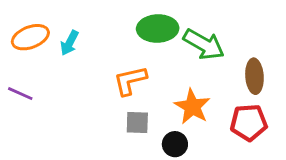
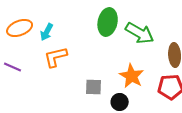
green ellipse: (158, 28) -> (108, 22), turned -76
orange L-shape: (130, 81) -> (56, 57), moved

